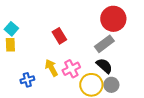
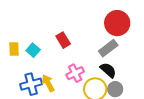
cyan square: (11, 29) -> (33, 50), moved
yellow arrow: (51, 68) -> (48, 83), moved
blue cross: (27, 80) -> (31, 84), size x1.5

